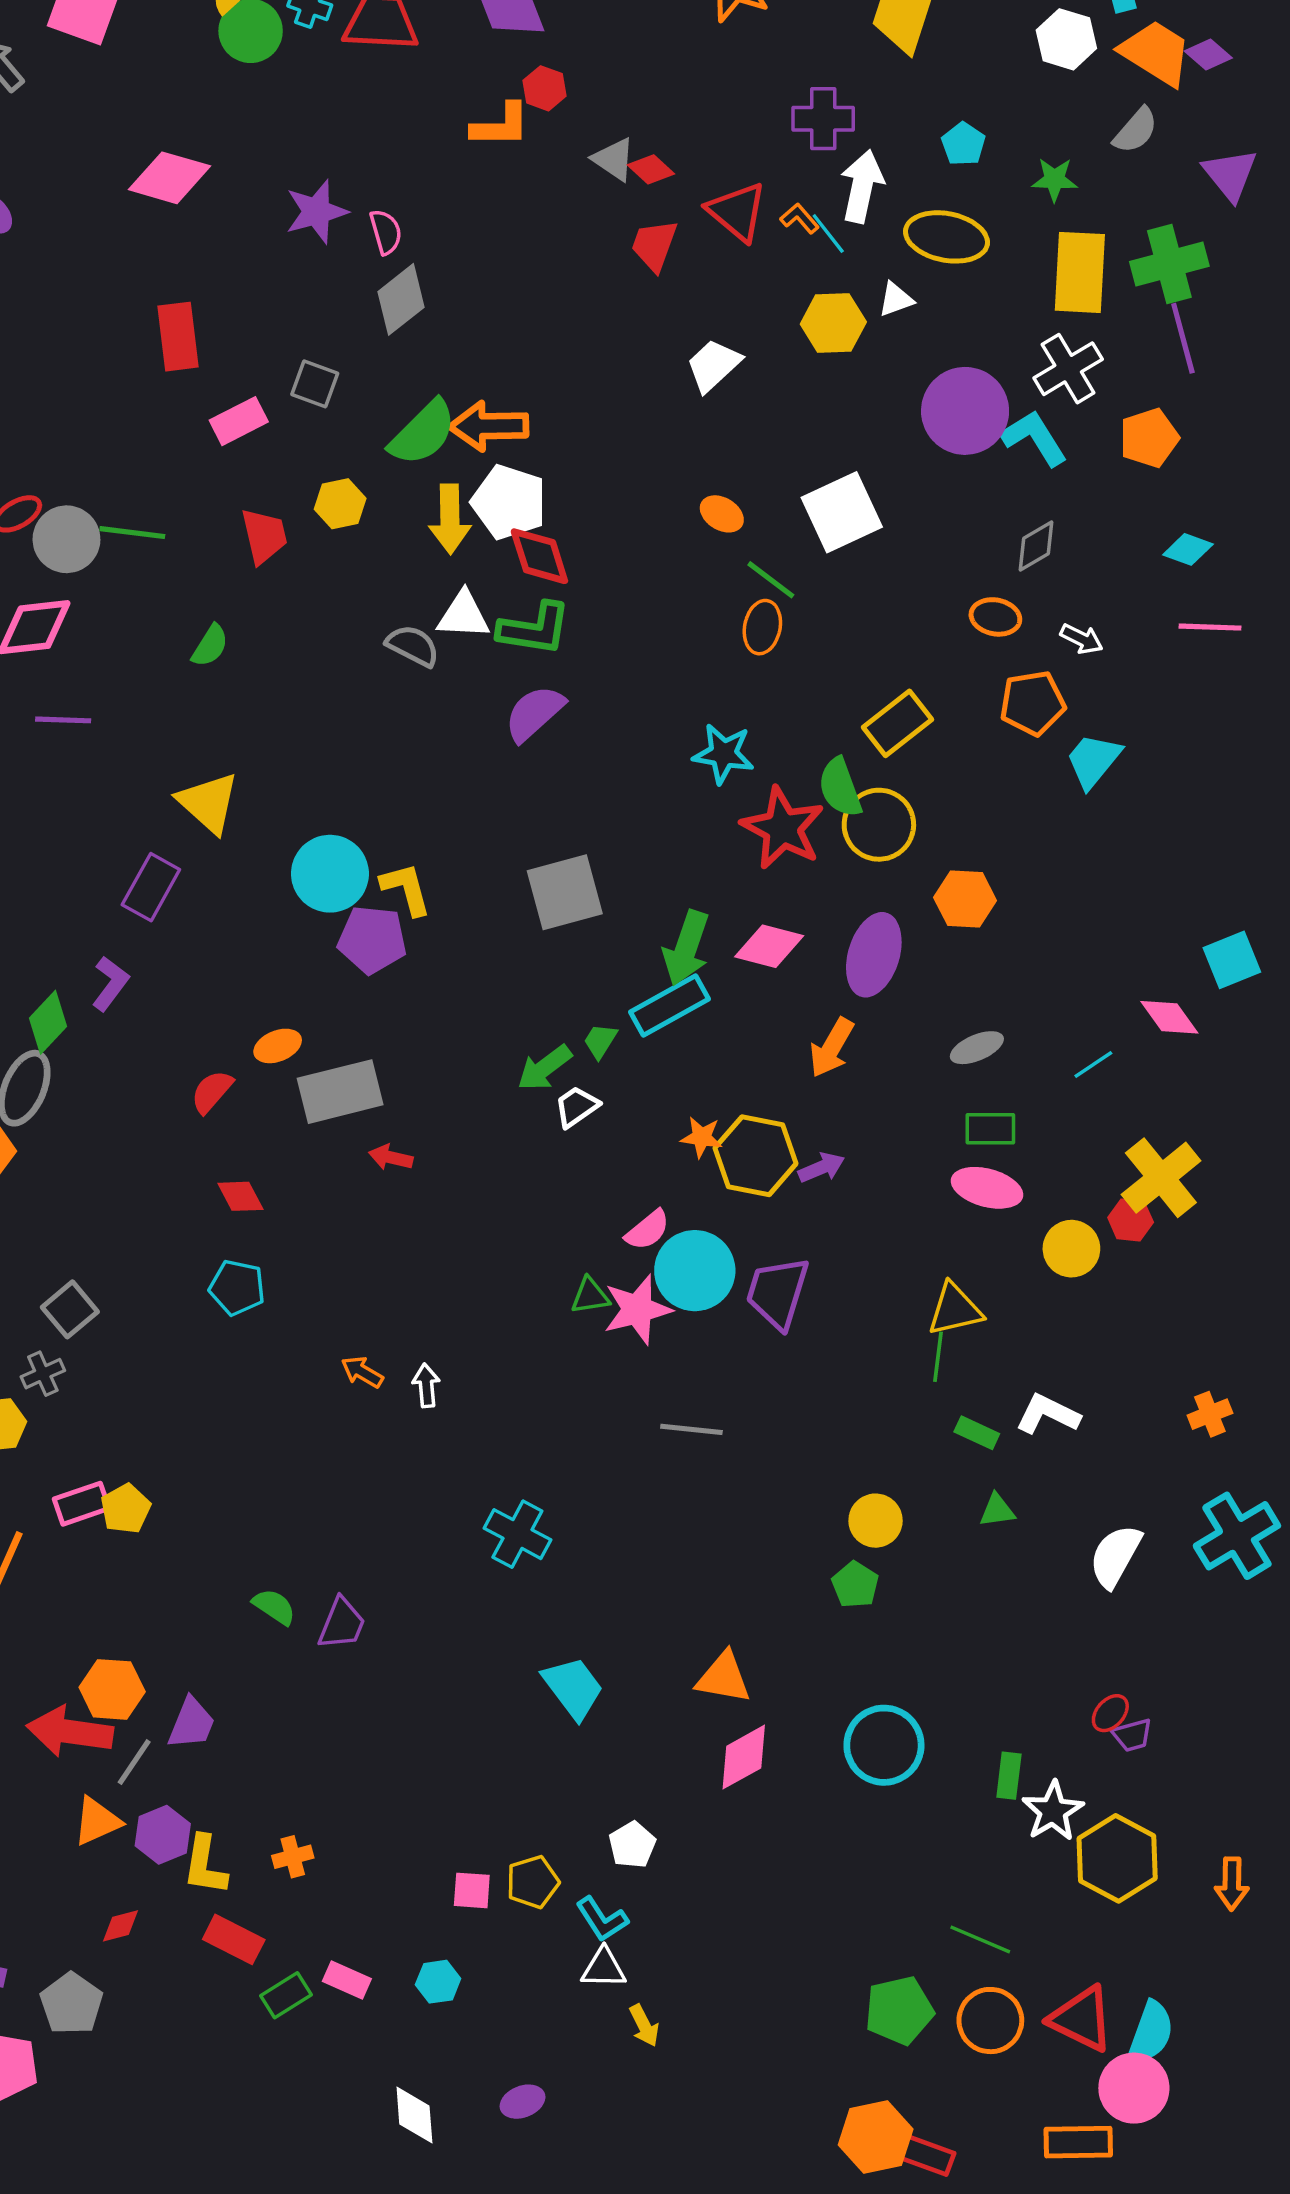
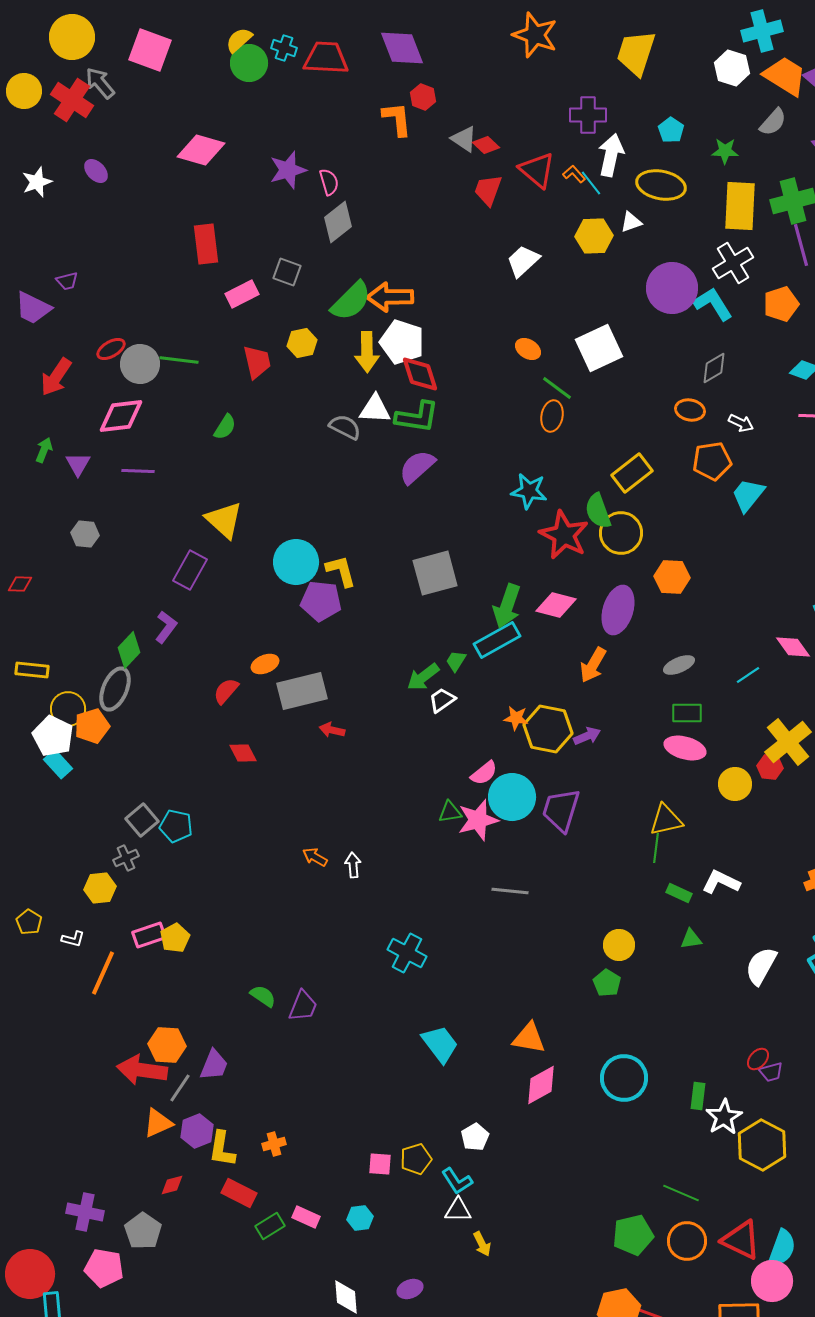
orange L-shape: (501, 125) -> (397, 119), turned -96
cyan pentagon: (237, 1287) -> (176, 826), moved

